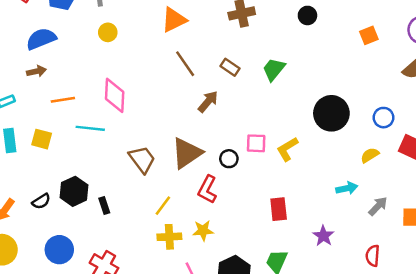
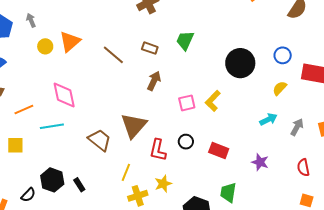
orange triangle: (174, 20) -> (70, 41), moved
brown arrow: (208, 102) -> (154, 81), moved
black circle: (229, 159) -> (186, 142), moved
red rectangle: (279, 209) -> (219, 151), turned -48

